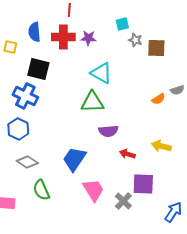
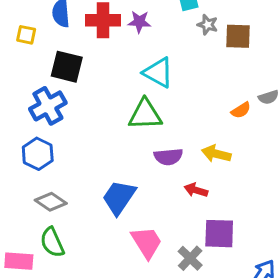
blue cross: (25, 96) -> (48, 106), turned 35
yellow arrow: (161, 146) -> (216, 154), moved
green semicircle: (41, 190) -> (52, 242), moved

